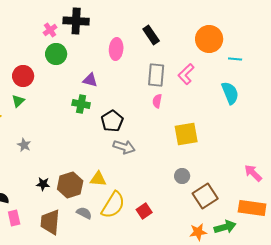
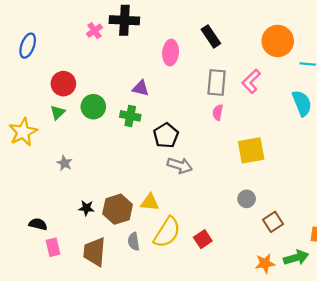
green circle: (56, 54) -> (93, 107), moved
brown square: (205, 196) -> (273, 222), size x0.7
gray semicircle: (84, 213) -> (134, 241), turned -126

